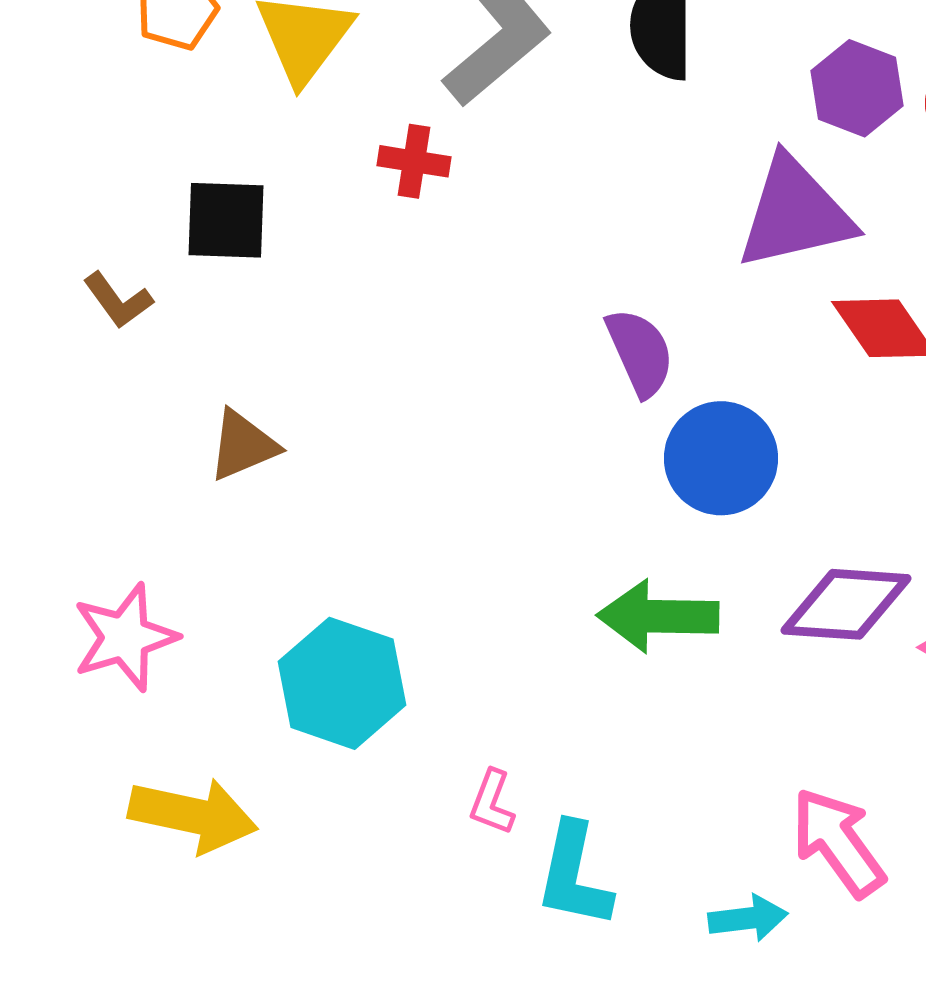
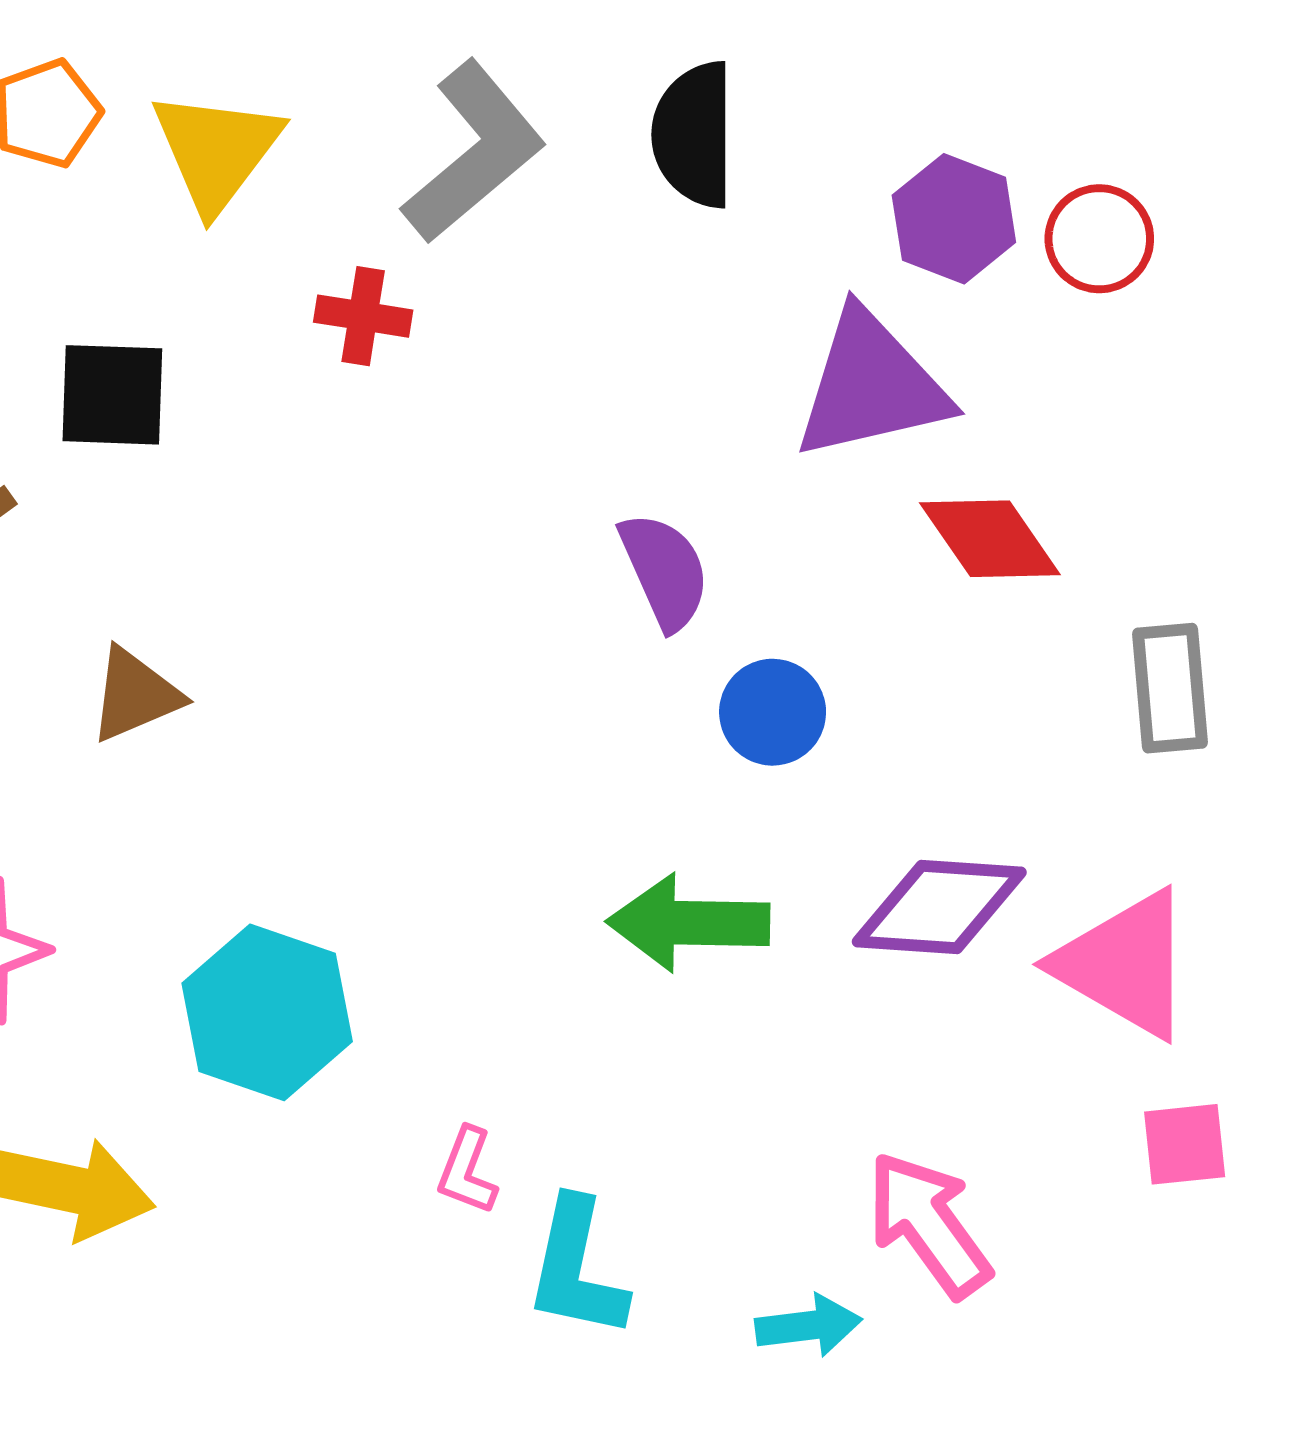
blue circle: (721, 458) -> (773, 712), size x0.7

